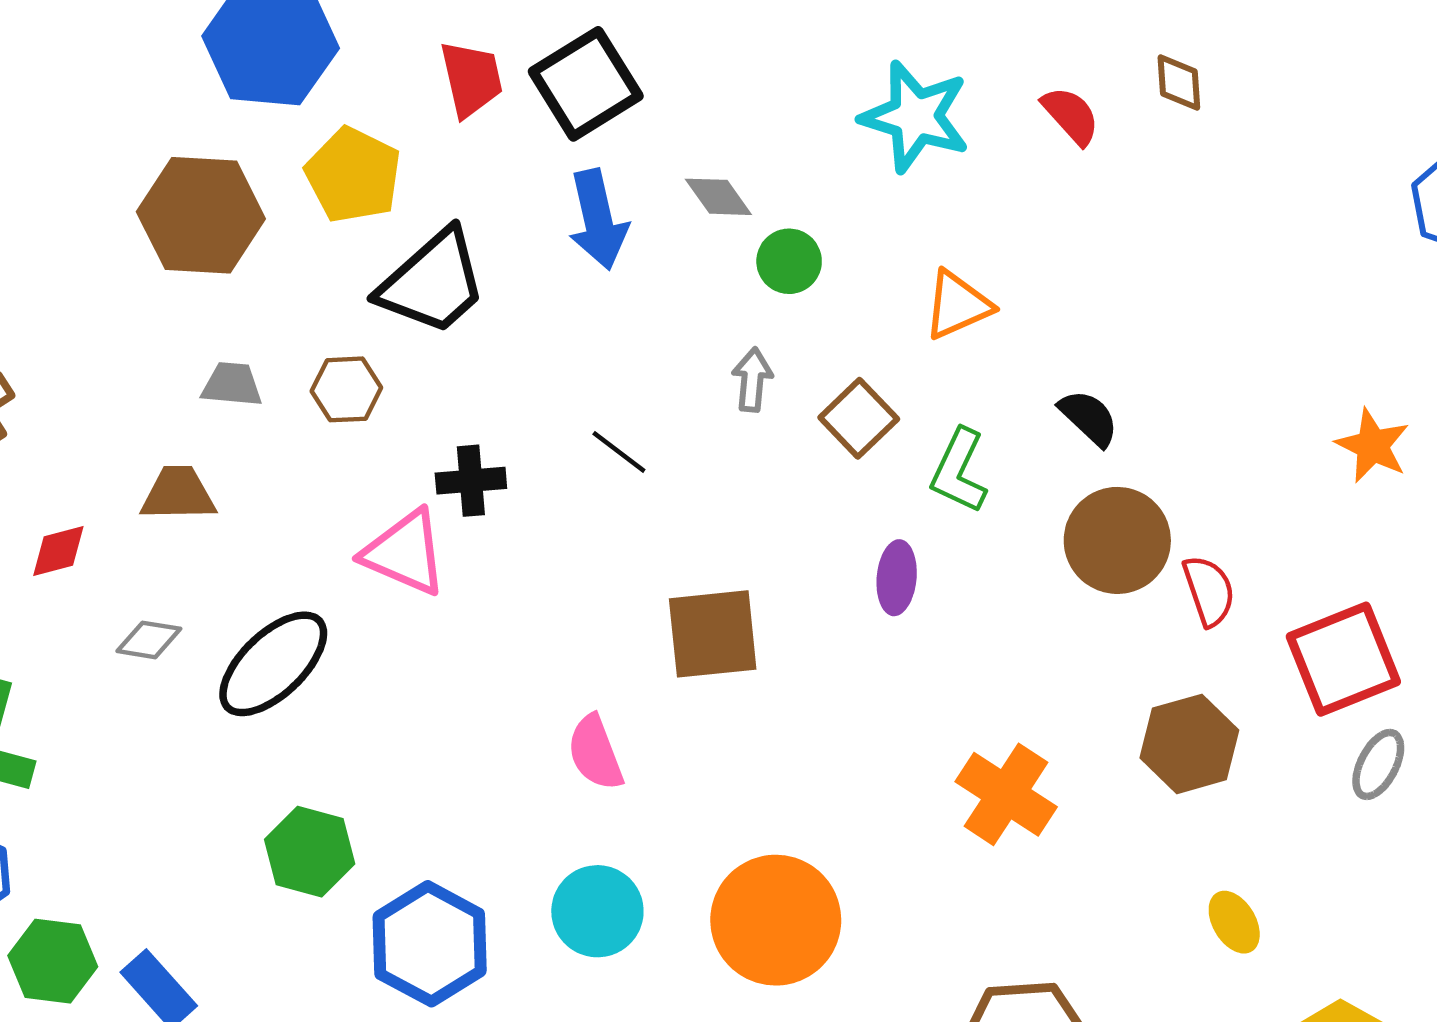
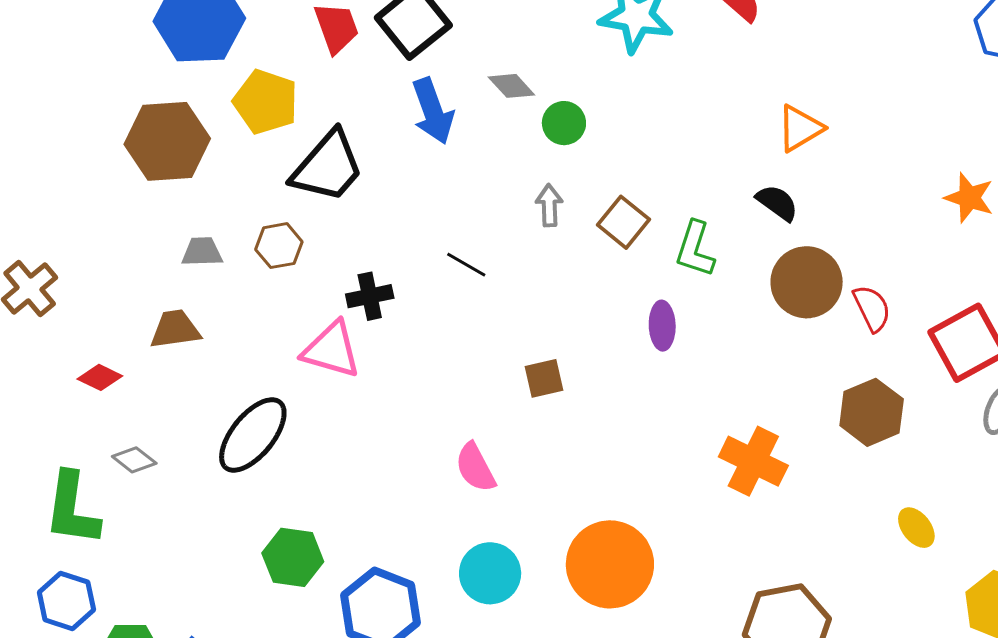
orange triangle: (958, 305) -> (800, 128), moved
red diamond: (58, 551) -> (100, 377), turned 48
brown square: (713, 634) -> (544, 378), size x0.6
gray diamond: (149, 640) -> (134, 460), moved, turned 36

